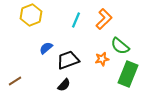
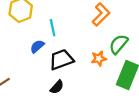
cyan line: (76, 20) -> (53, 28), moved, turned -35
green semicircle: (120, 46) -> (119, 44), turned 90

